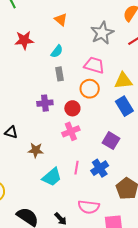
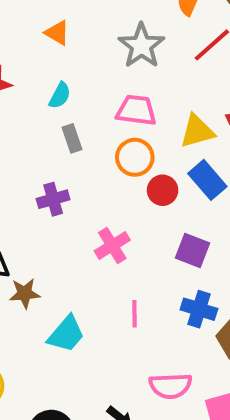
red circle: (72, 108) -> (163, 190), moved
brown star: (36, 150) -> (25, 293), moved
blue cross: (100, 168) -> (199, 309), moved, turned -30
cyan trapezoid: (52, 177) -> (66, 334), moved

